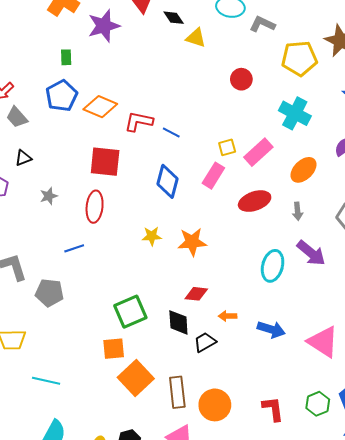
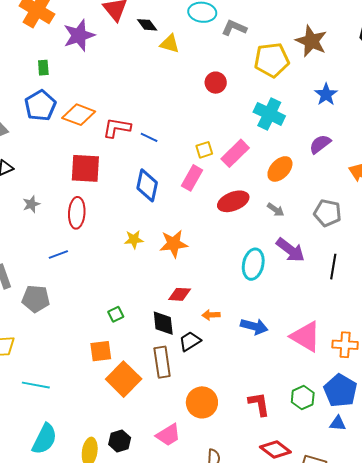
gray arrow: (298, 211) -> (276, 210), turned -48
green square: (130, 312) -> (116, 314), size x0.5
brown rectangle: (177, 392) -> (162, 362), moved

